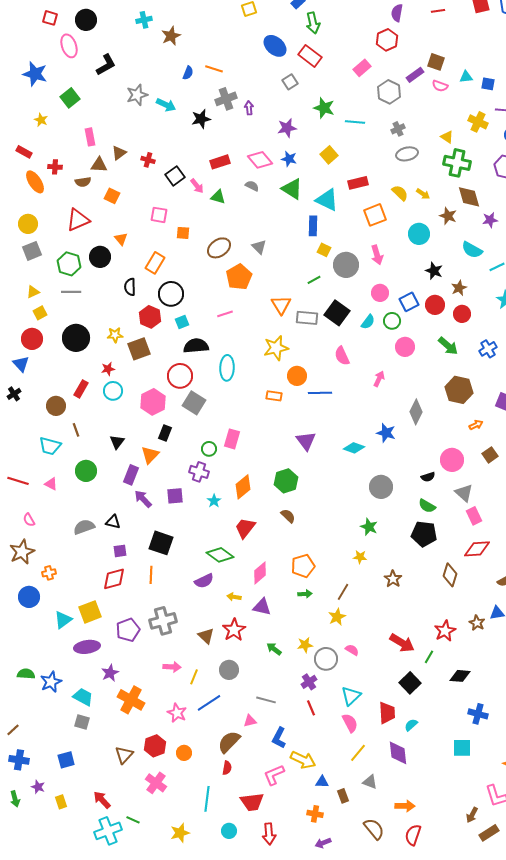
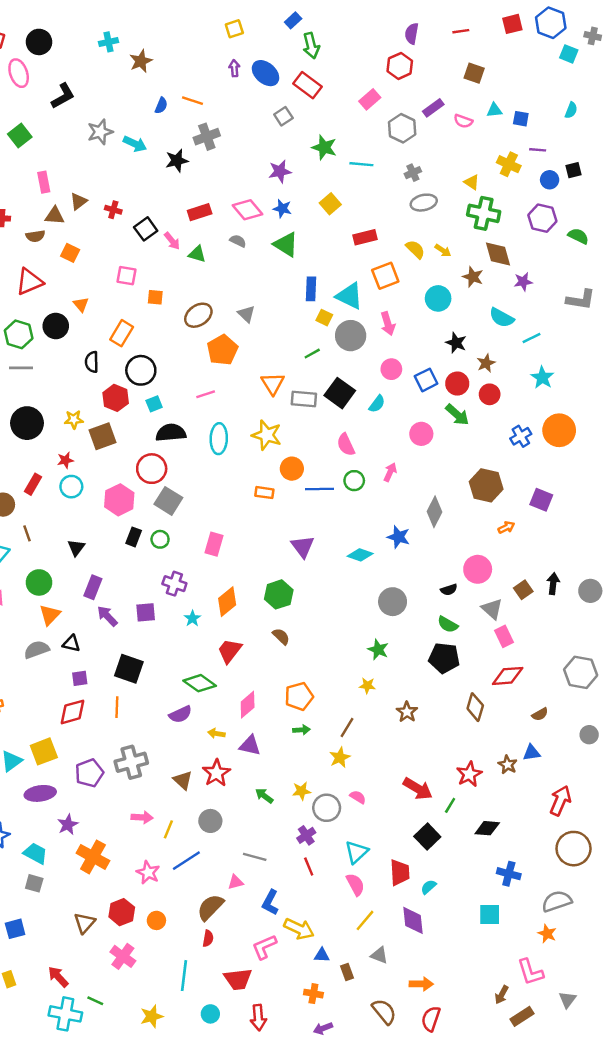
brown square: (436, 62) -> (474, 73), moved
purple arrow: (249, 108) -> (234, 68), moved
cyan triangle: (327, 200) -> (349, 296), moved
green circle: (392, 321) -> (354, 481), moved
green arrow: (448, 346) -> (457, 415), moved
yellow star: (276, 348) -> (267, 435), turned 30
cyan ellipse: (227, 368) -> (219, 439), moved
green circle: (209, 449) -> (160, 539), moved
orange triangle: (150, 455) -> (50, 615), moved
brown square: (490, 455) -> (523, 590), moved
cyan cross: (108, 831) -> (65, 1014), turned 32

